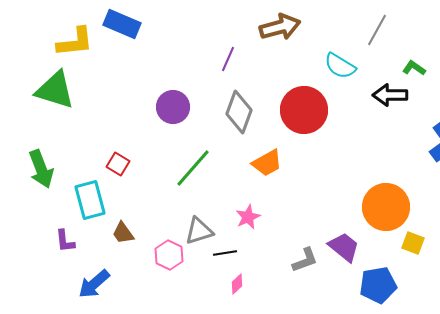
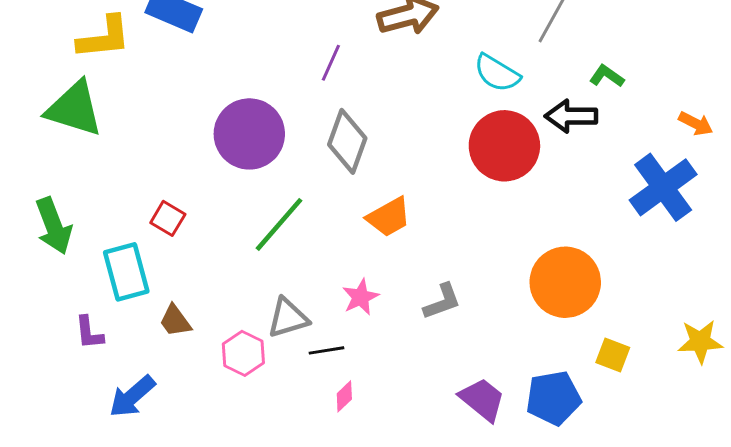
purple circle: (173, 107) -> (249, 134), size x1.4
red circle: (304, 110) -> (504, 146), moved
yellow square: (413, 243) -> (613, 355), moved
purple trapezoid: (344, 247) -> (482, 399), moved
gray L-shape: (305, 260) -> (442, 302), moved

